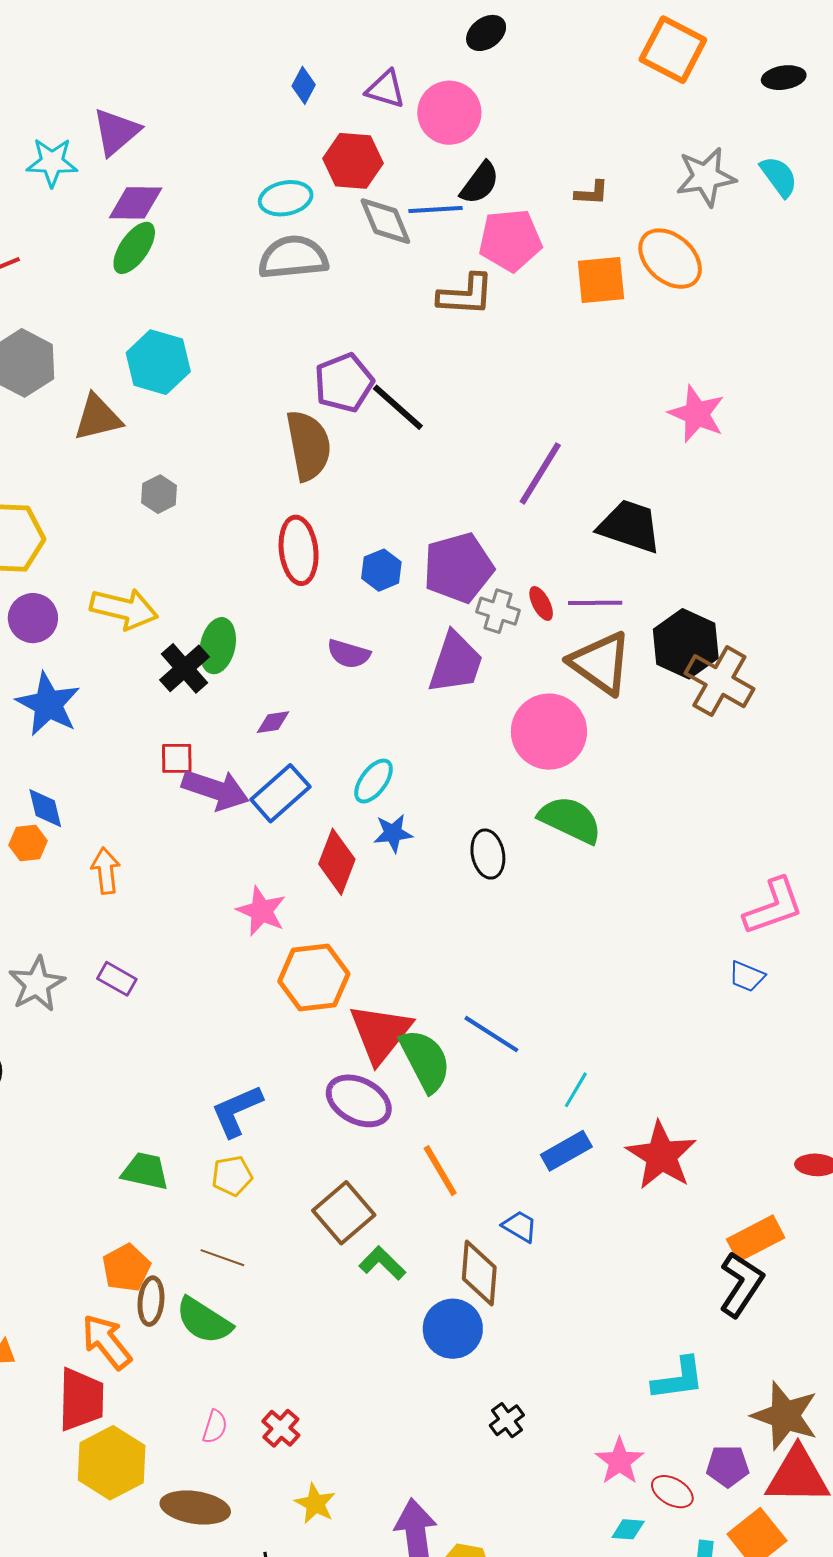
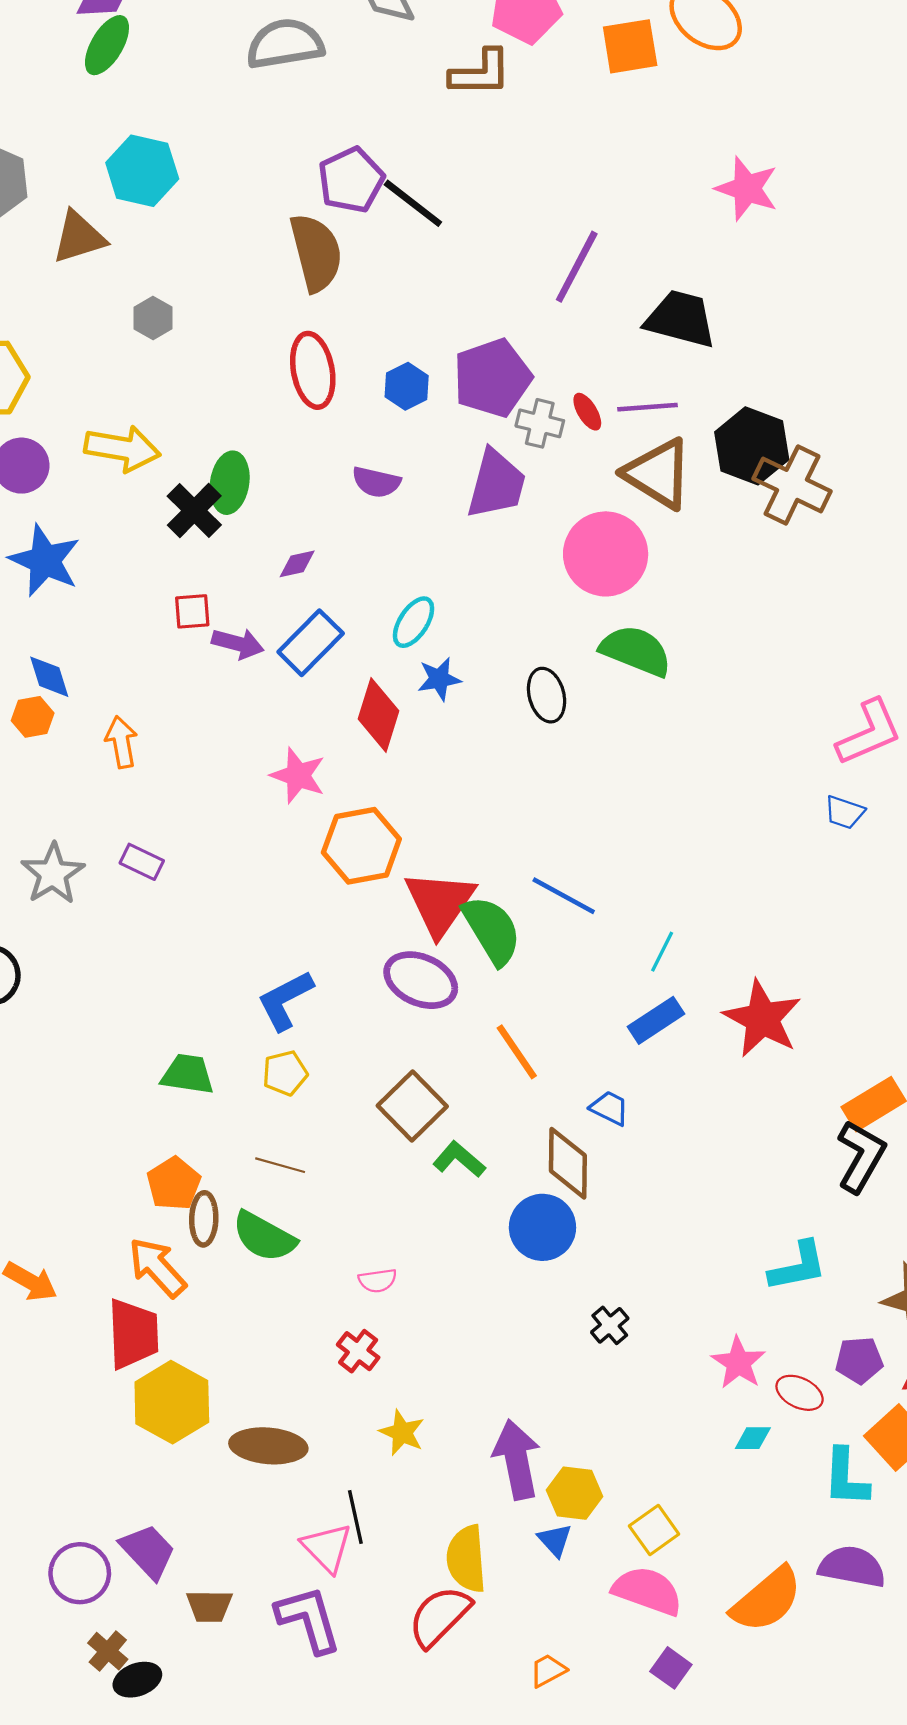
purple arrow: (215, 790) -> (238, 643), size x0.7
pink semicircle: (215, 1427) -> (378, 1281), moved, turned 68

